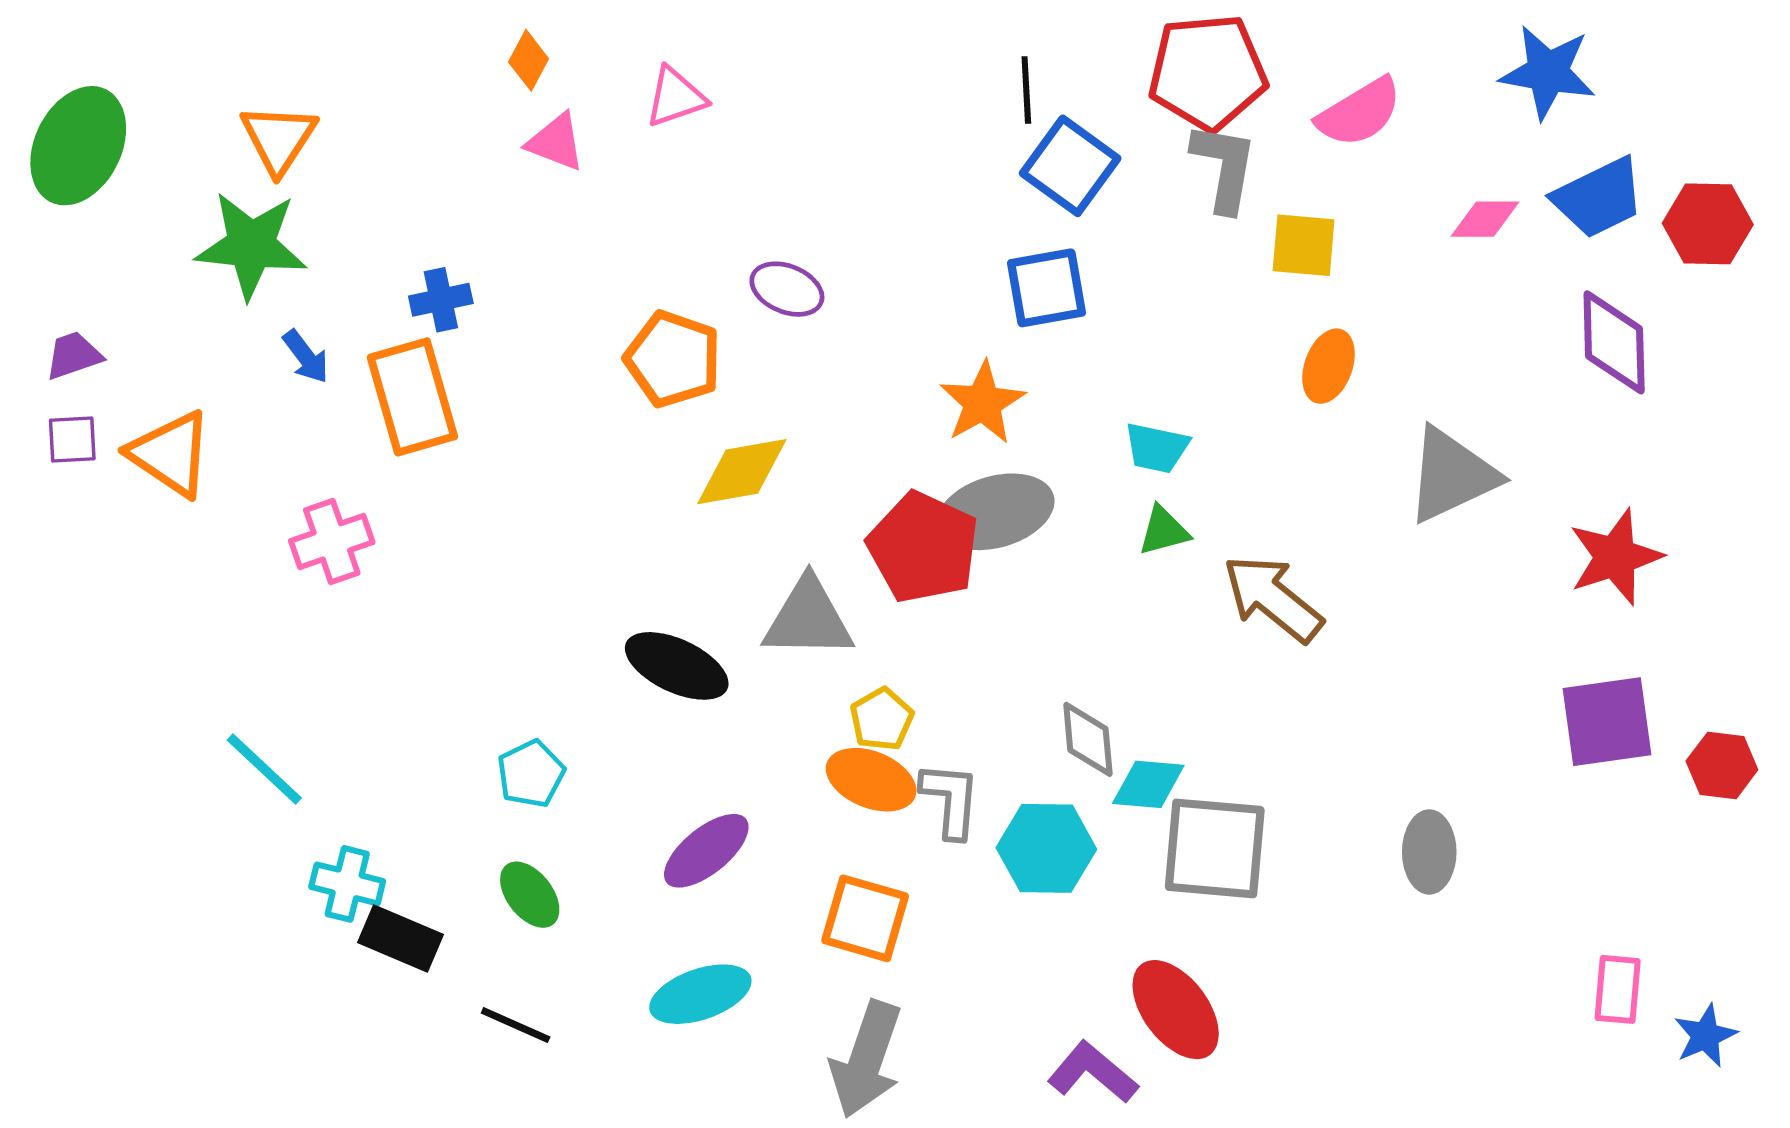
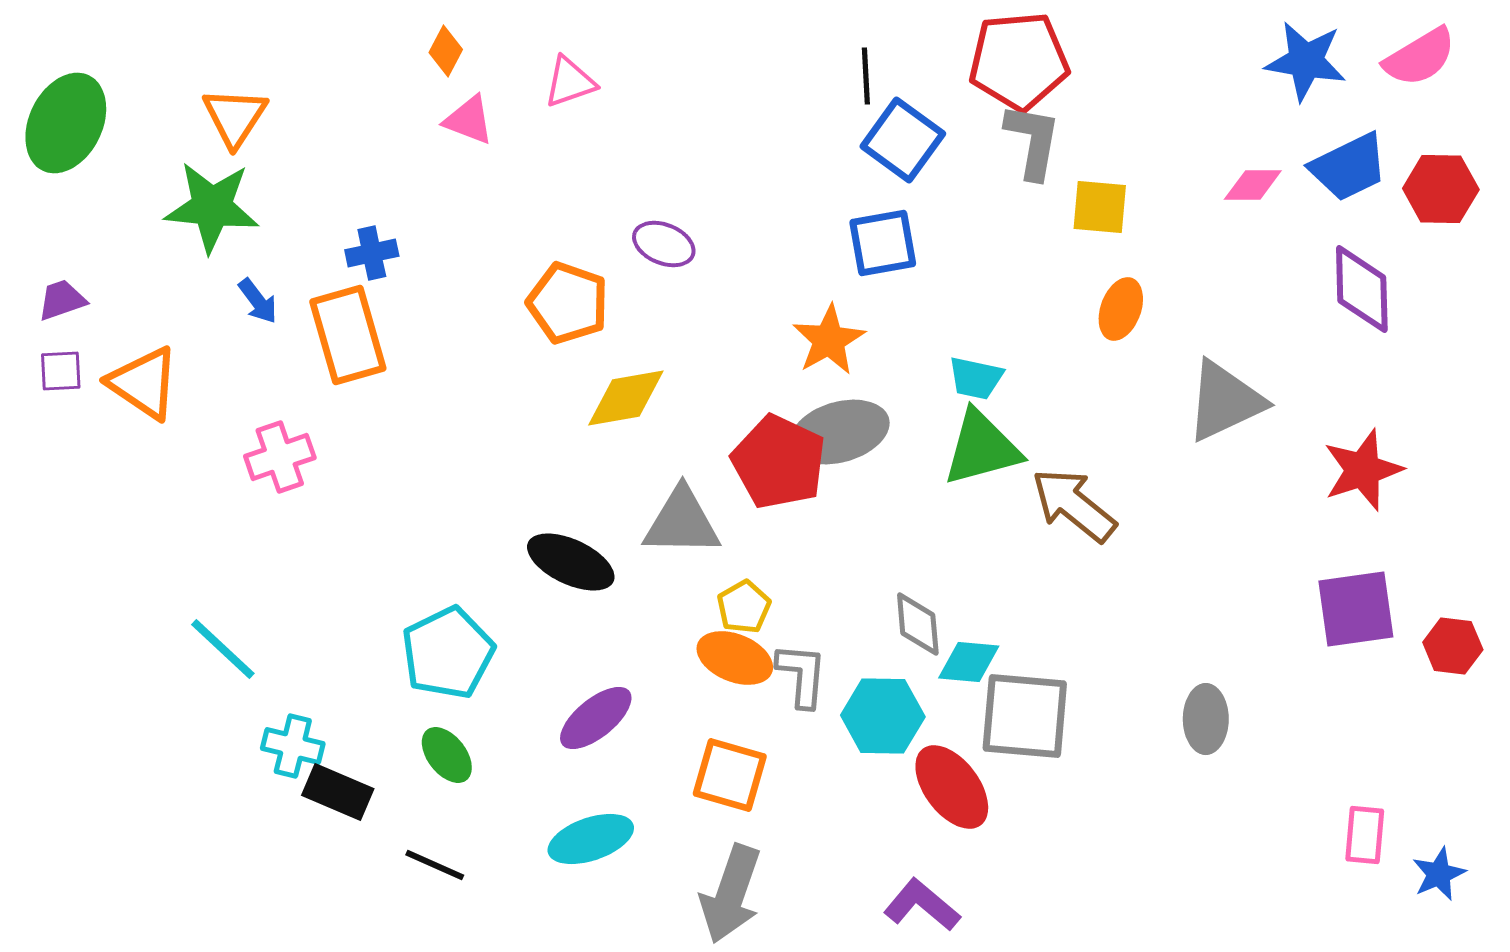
pink semicircle: (1359, 112) -> (1420, 57), moved
green triangle: (1164, 531) -> (982, 448), size x1.8
cyan pentagon: (531, 774) -> (448, 653), size x1.6
red ellipse: (1176, 1010) -> (952, 787), moved

